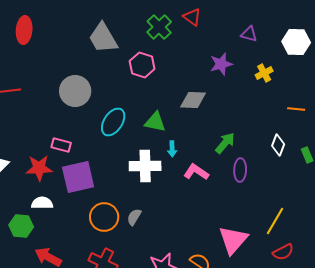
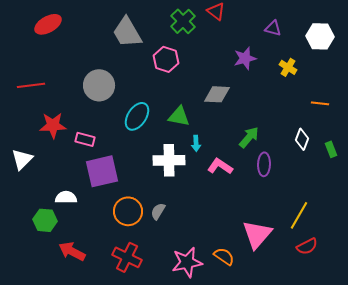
red ellipse: (24, 30) -> (48, 24), turned 56
yellow cross: (264, 73) -> (288, 67), turned -30
red star: (39, 168) -> (53, 125), moved

